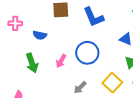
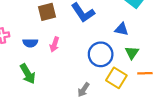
blue circle: (87, 53) -> (101, 54), moved
pink arrow: (61, 61) -> (54, 44), moved

